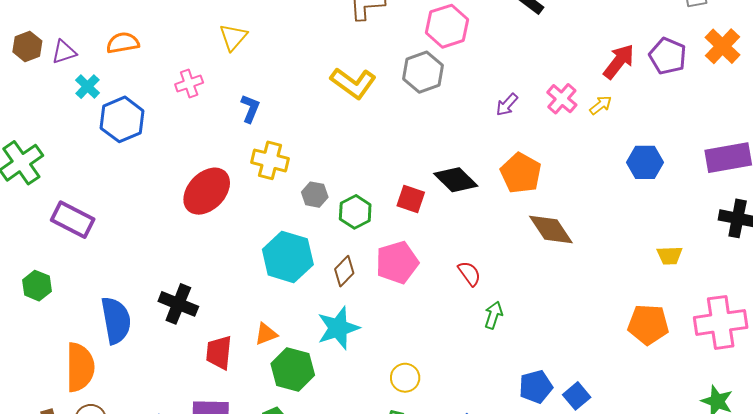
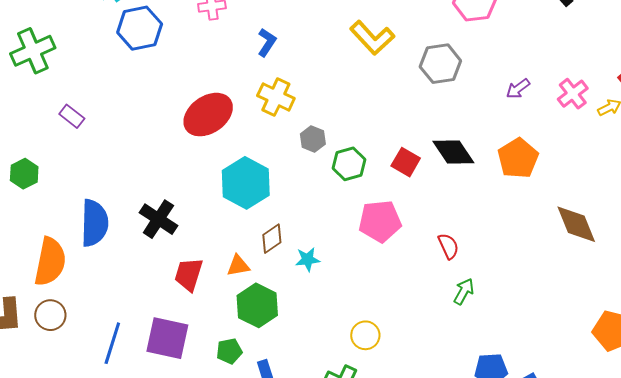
gray hexagon: (423, 72) -> (440, 64), moved
purple rectangle: (73, 220) -> (72, 116), size x0.6
brown diamond: (551, 229) -> (576, 224), moved
cyan hexagon: (288, 257) -> (246, 183), moved
brown diamond: (344, 271) -> (272, 239), moved
cyan star: (338, 328) -> (308, 259), moved, size x0.6

